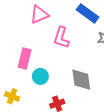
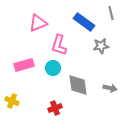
pink rectangle: (25, 59) -> (24, 65), turned 60
cyan circle: (40, 76) -> (53, 68), moved

